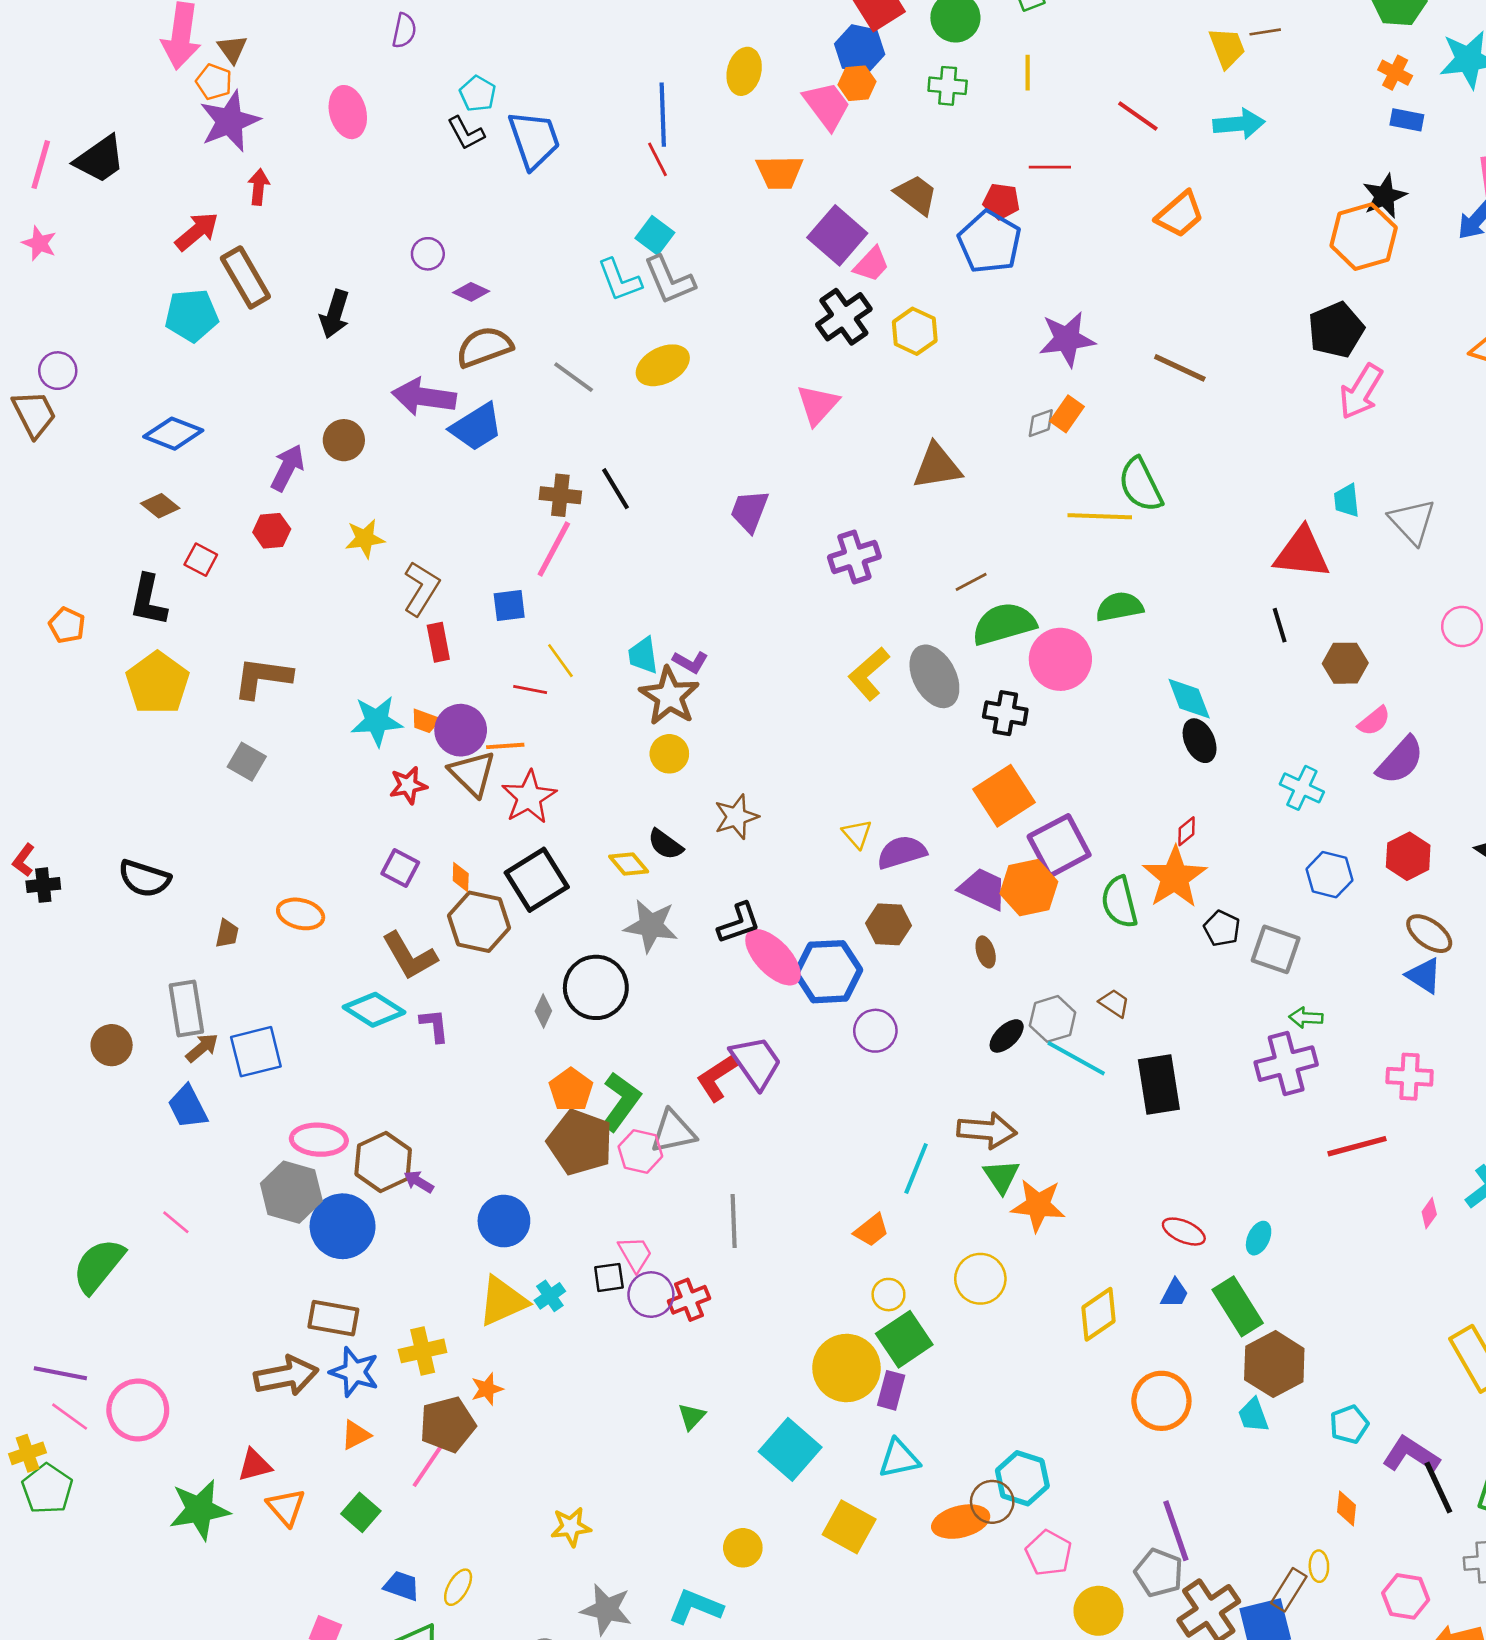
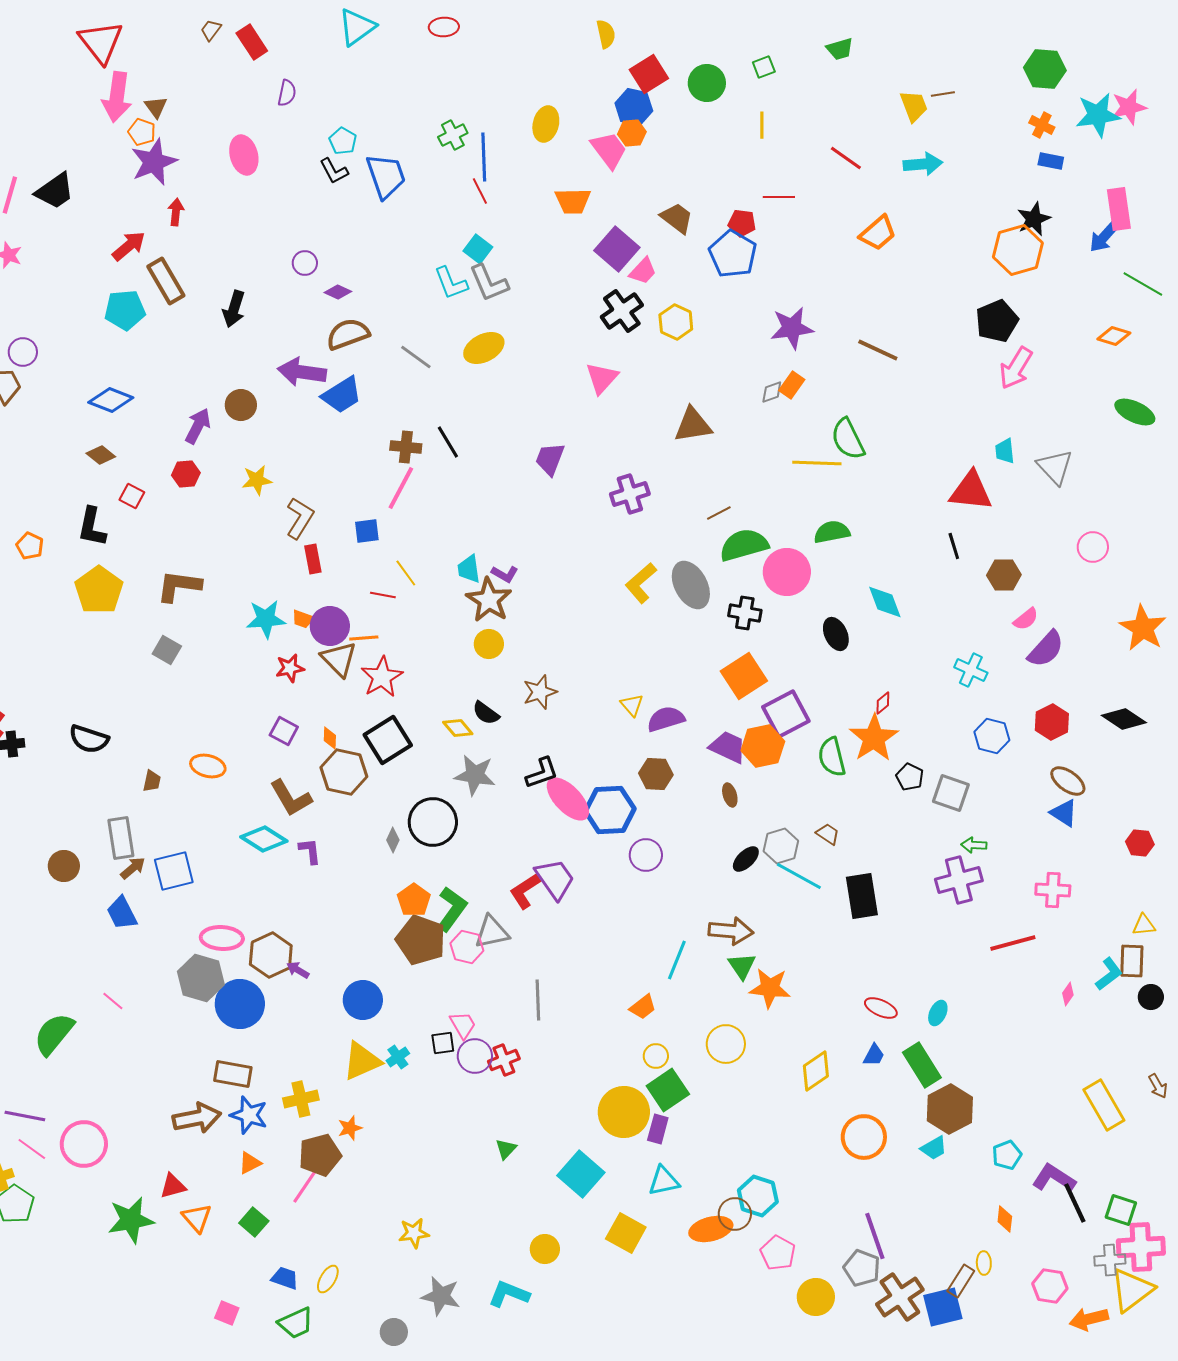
green cross: (948, 86) -> (453, 135), moved, turned -32
black ellipse: (1200, 741) -> (836, 634), moved
cyan trapezoid: (1253, 1415) -> (934, 1148), turned -100

